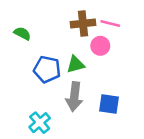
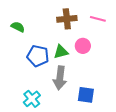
pink line: (110, 24) -> (98, 19), moved
pink circle: (100, 46) -> (83, 46), moved
blue square: (109, 104) -> (86, 95), moved

